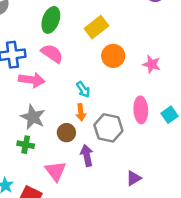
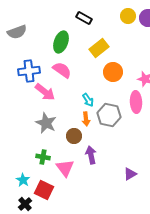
pink arrow: (32, 80) -> (45, 92), turned 30
pink ellipse: (141, 110) -> (136, 102), moved
gray hexagon: (108, 128) -> (109, 115), moved
green cross: (26, 145) -> (43, 157), moved

